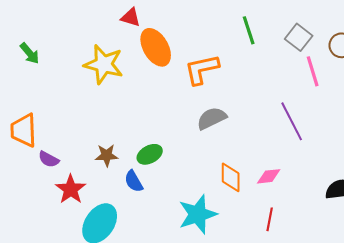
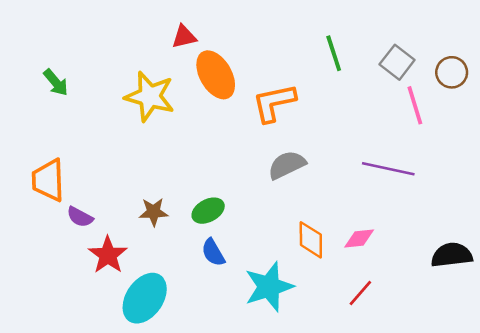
red triangle: (131, 17) -> (184, 37), turned -30
purple line: (292, 121) -> (388, 169), turned -51
blue semicircle: (134, 181) -> (213, 252), moved
red line: (270, 219) -> (360, 293), turned 30

